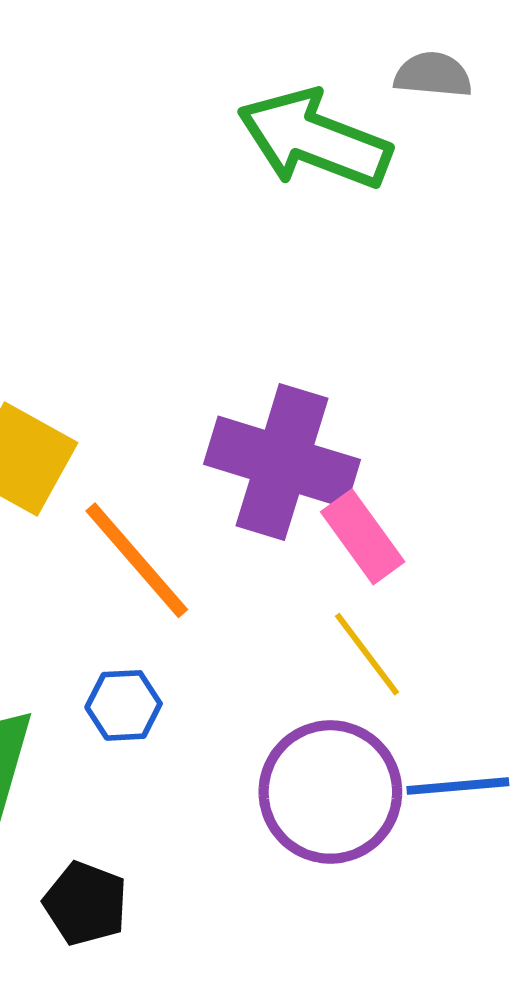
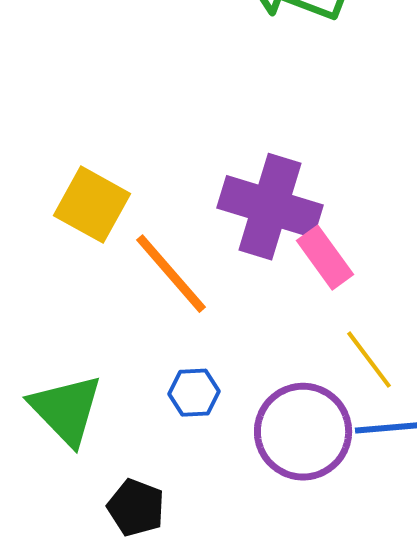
yellow line: (367, 654) -> (369, 360), moved
blue hexagon: (124, 705) -> (194, 393), moved

